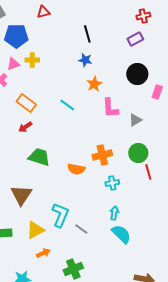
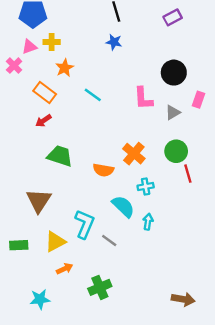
black circle: (137, 74) -> (174, 73), moved
orange star: (94, 84) -> (65, 68), moved
pink rectangle: (157, 92) -> (198, 100), moved
orange cross: (102, 155) -> (134, 154), turned -36
cyan semicircle: (121, 234) -> (123, 206), moved

